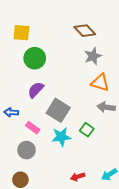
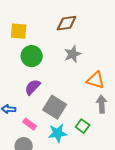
brown diamond: (85, 31) -> (67, 23), moved, turned -55
gray star: (93, 56) -> (73, 54), moved
gray arrow: (106, 107) -> (102, 104), turned 78

